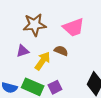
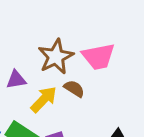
brown star: (34, 25) -> (56, 57), moved, turned -30

